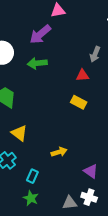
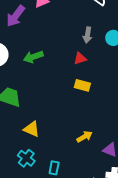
purple arrow: (40, 34) -> (16, 16), moved
yellow arrow: (59, 152) -> (85, 137), moved

